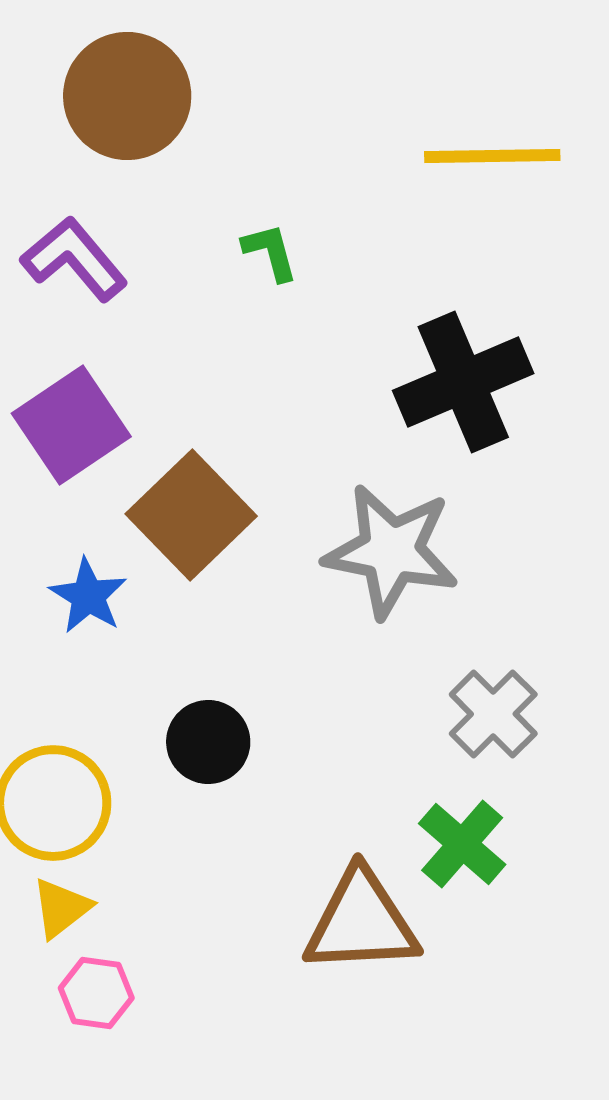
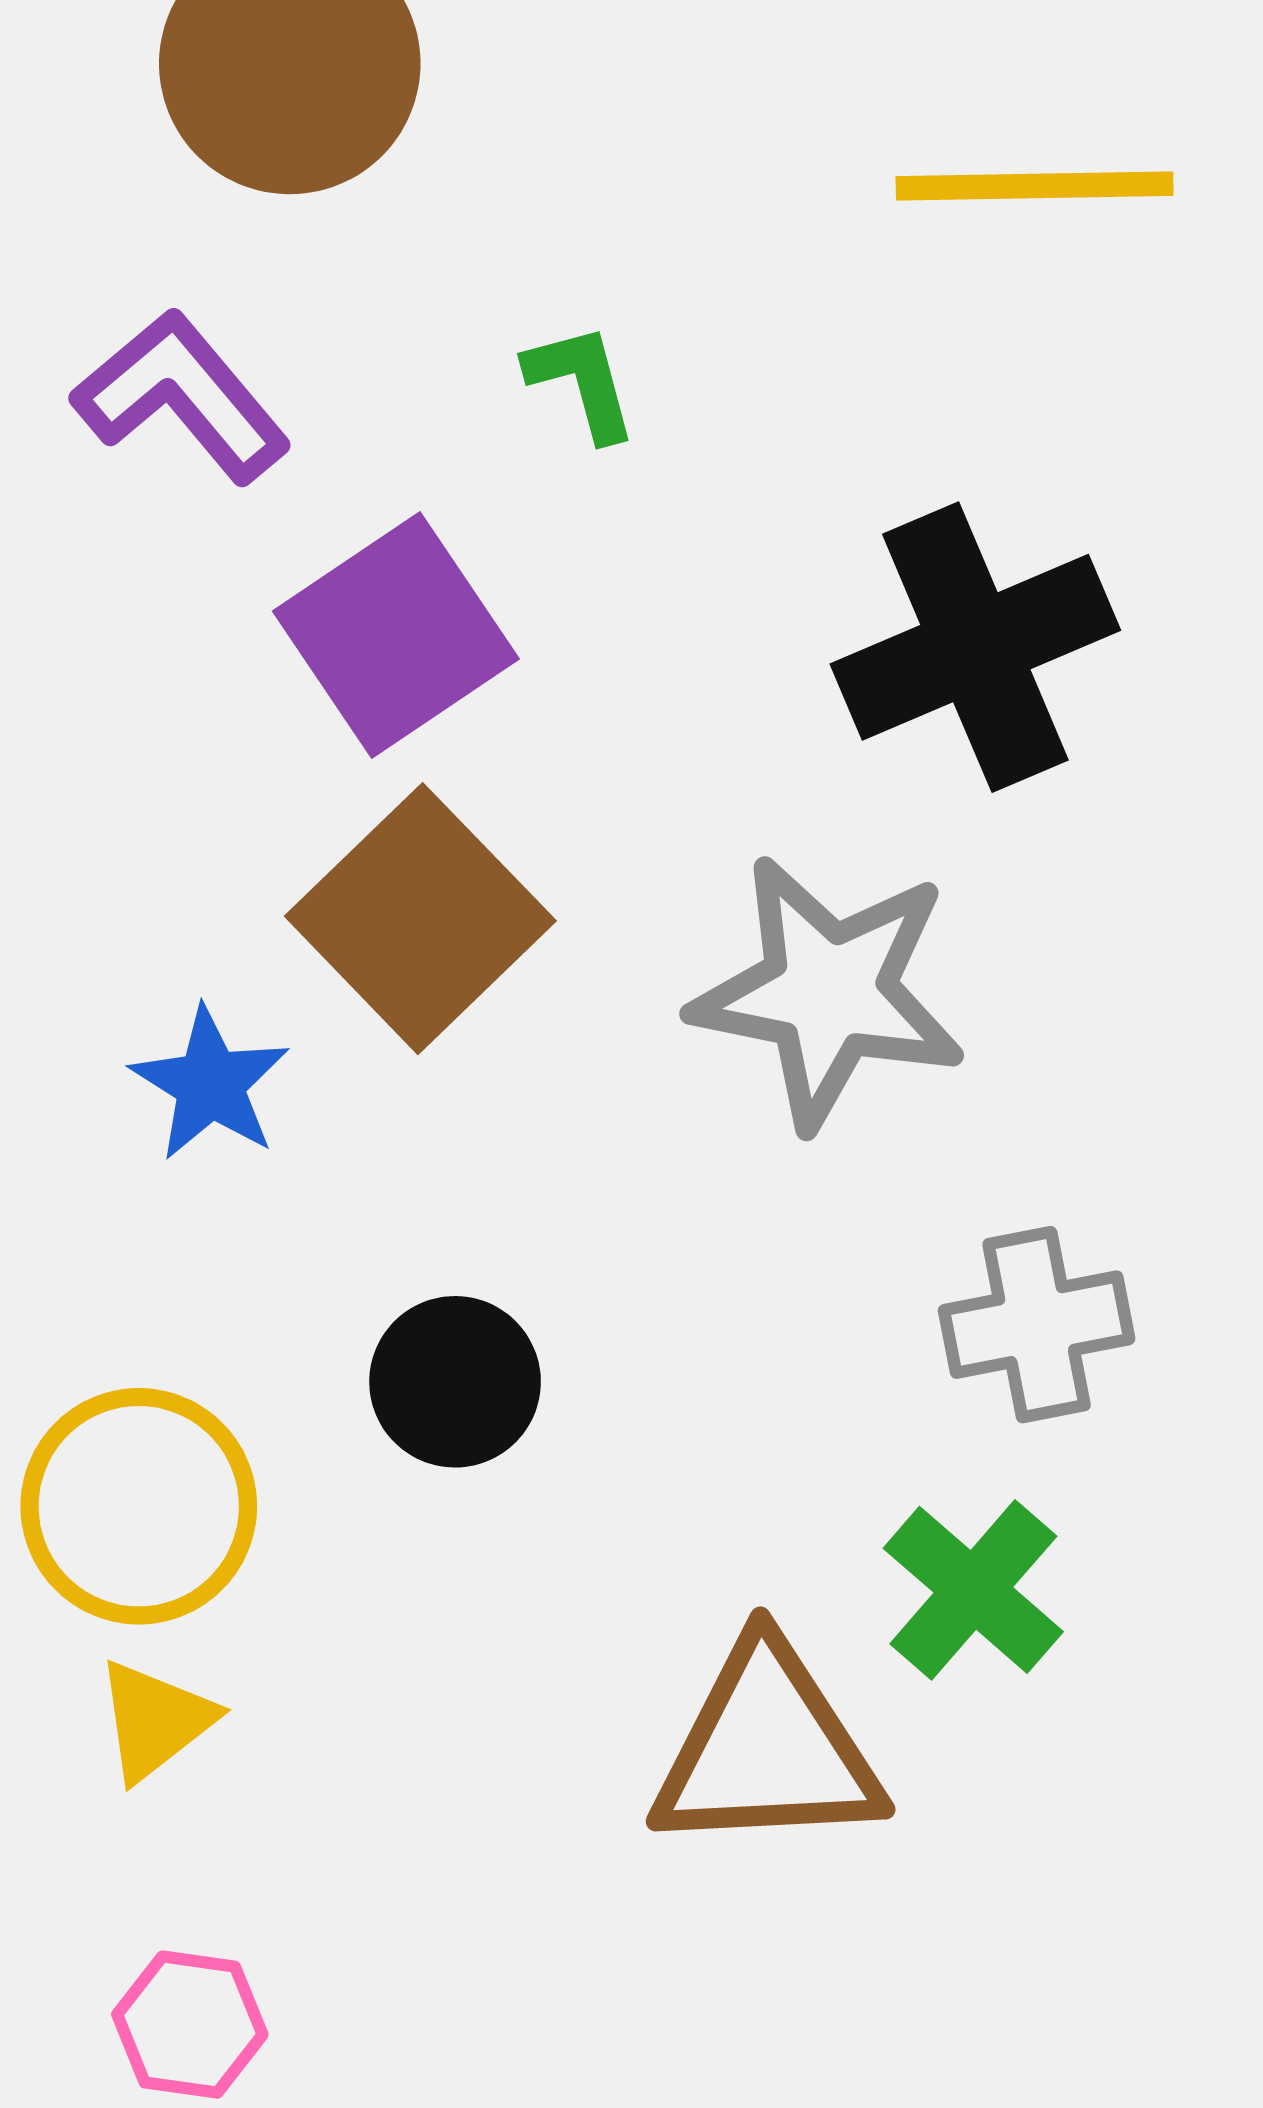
purple square: (71, 425) -> (396, 635), moved
gray cross: (493, 714) -> (1037, 1325), turned 34
pink hexagon: (96, 993) -> (190, 2025), moved

